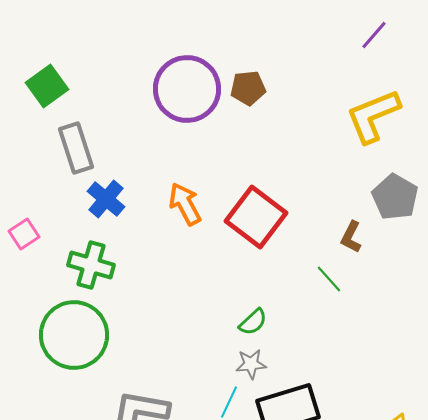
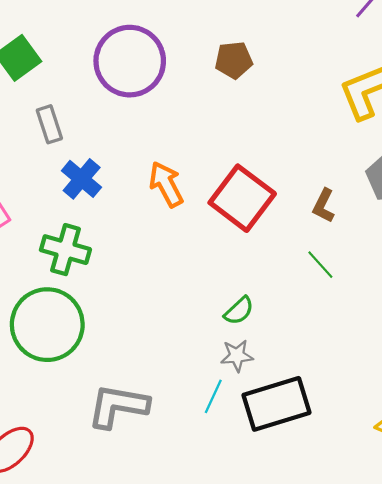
purple circle: (187, 89) -> (130, 61), moved
gray rectangle: (76, 148) -> (49, 124), size x0.7
brown L-shape: (351, 237) -> (324, 206), moved

